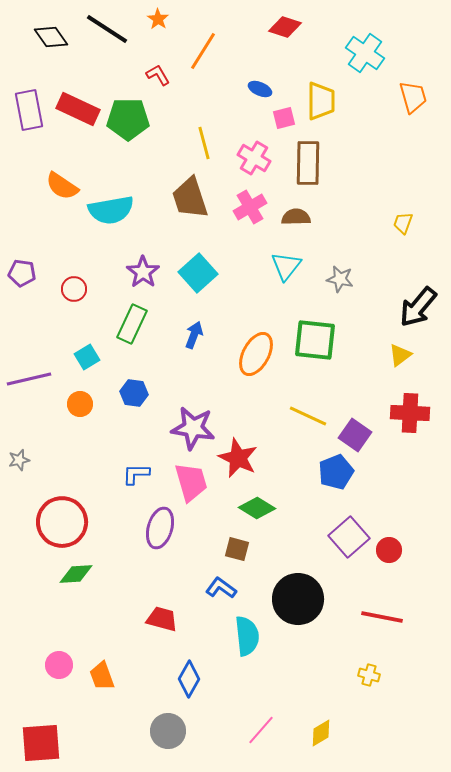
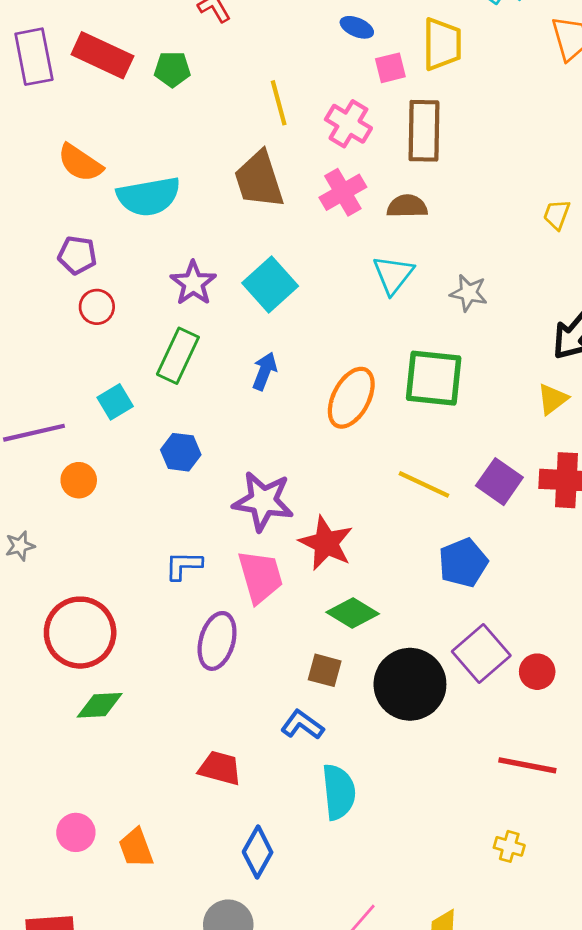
green pentagon: (128, 119) -> (172, 69), size x0.6
purple pentagon: (22, 273) -> (77, 255), moved
orange circle: (80, 404) -> (79, 480), moved
purple square: (355, 435) -> (499, 482), moved
black circle: (298, 599) -> (410, 684), moved

